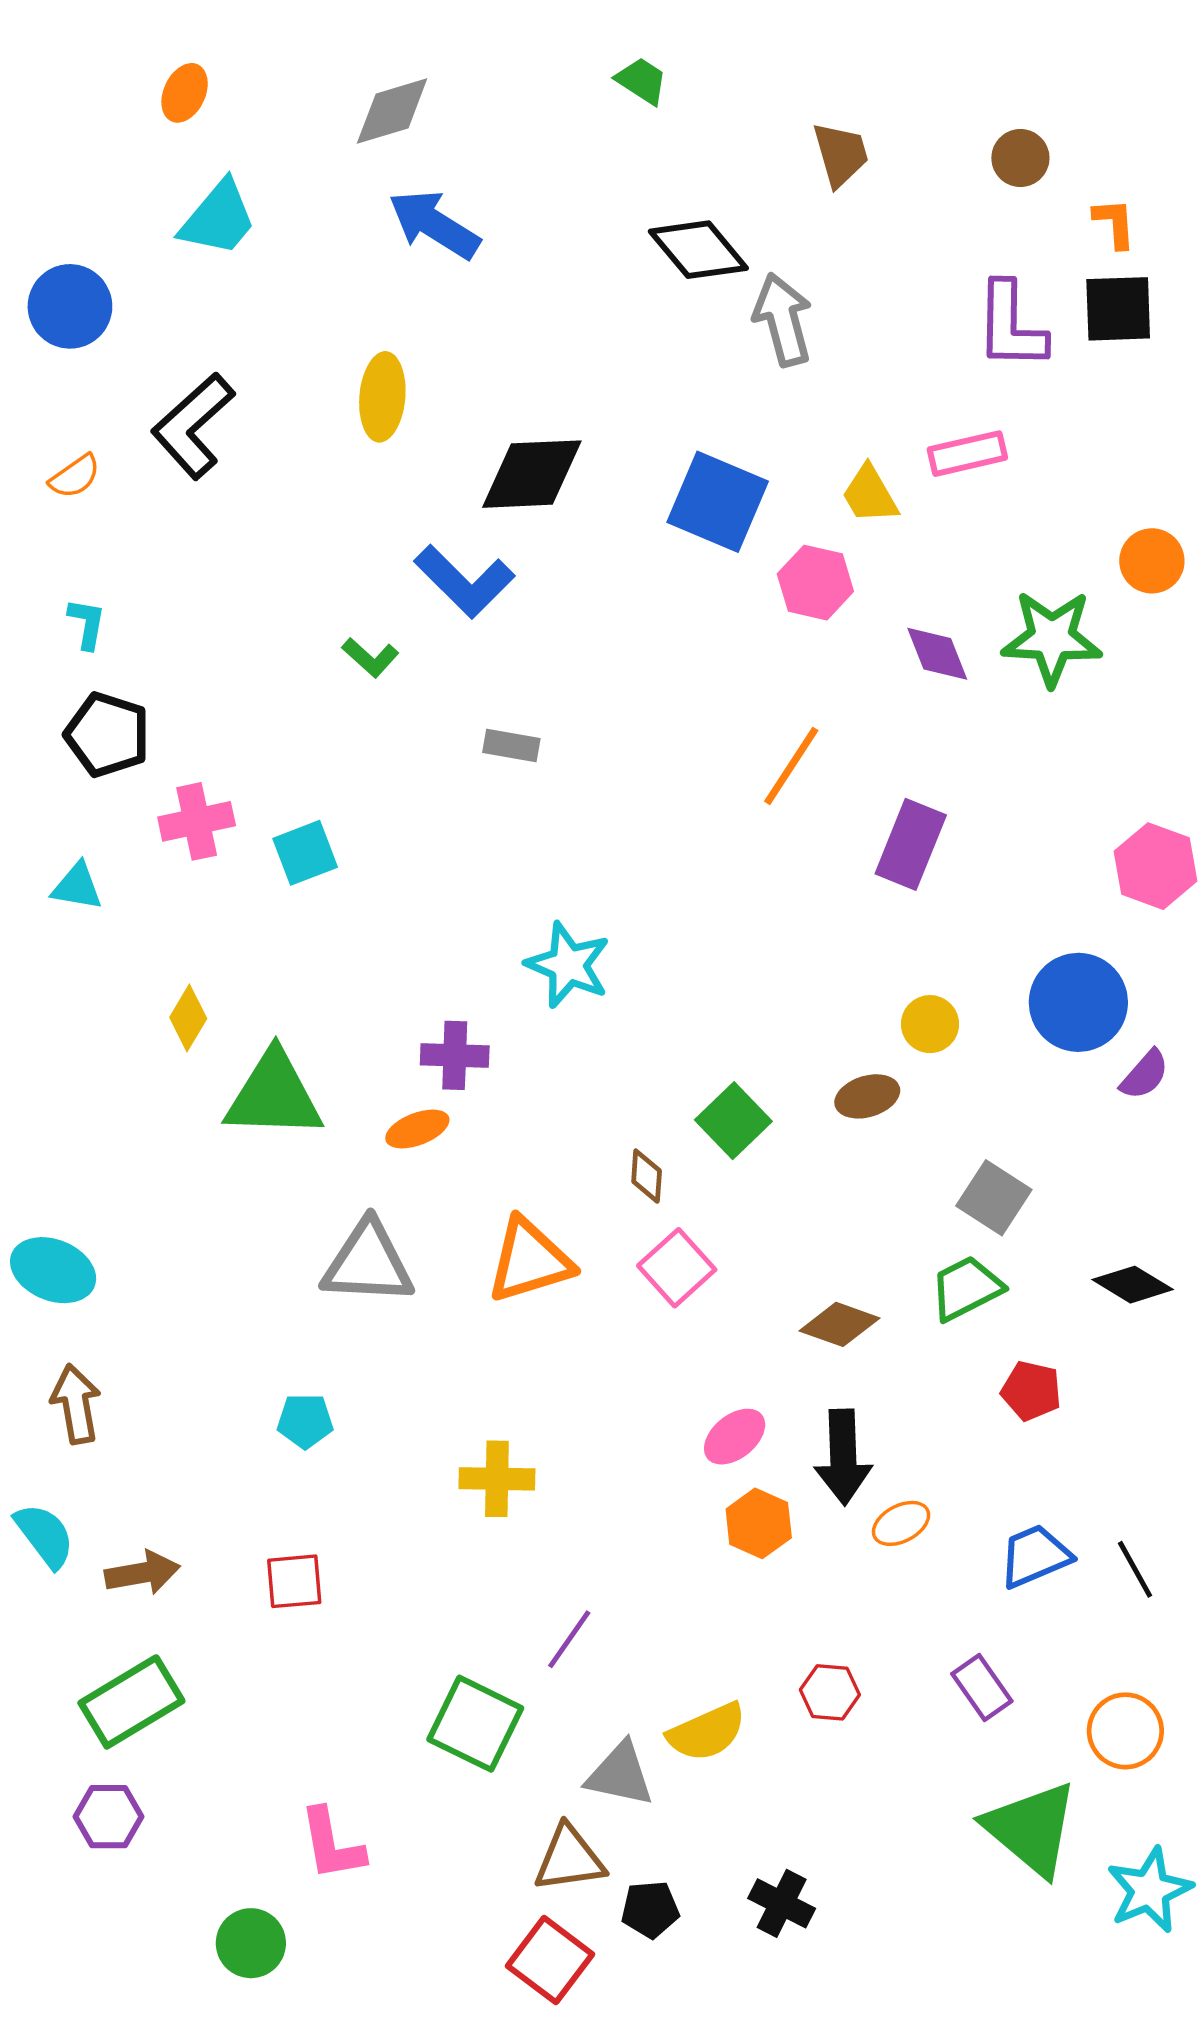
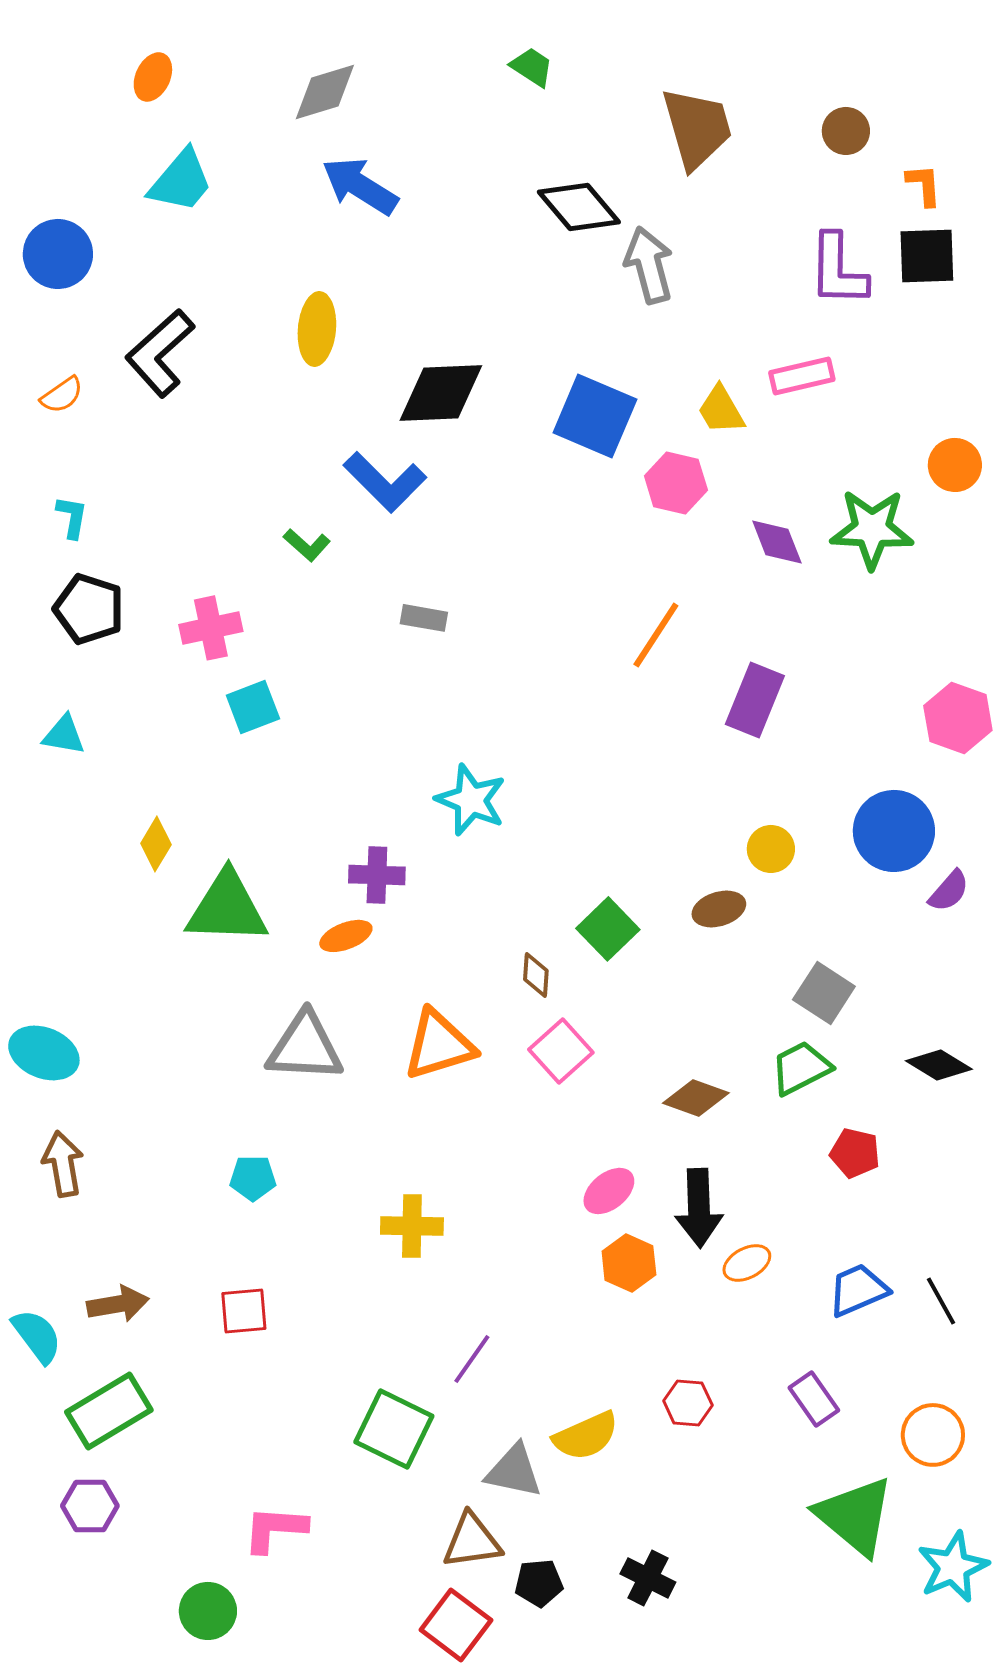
brown trapezoid: (841, 154) -> (697, 128), size x1.5
pink cross: (197, 821) -> (211, 628), moved
cyan semicircle: (45, 1535) -> (37, 1336), moved
pink L-shape: (332, 1844) -> (275, 1529), turned 104

